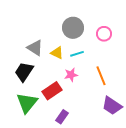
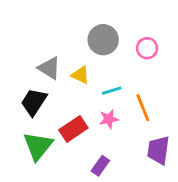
cyan line: (77, 54) -> (112, 91), moved
pink star: (71, 75) -> (109, 119), moved
purple trapezoid: (112, 106) -> (158, 150), turned 65
purple rectangle: (62, 117) -> (100, 166), moved

